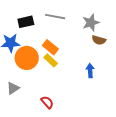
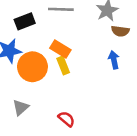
yellow rectangle: (51, 60) -> (63, 65), turned 32
blue arrow: (90, 71) -> (114, 60), moved

